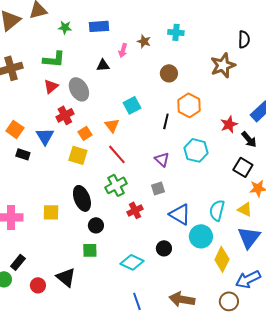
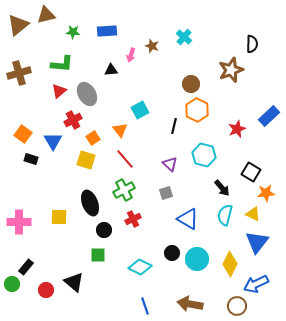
cyan cross: (176, 32) -> (184, 37), turned 35
brown circle: (169, 73) -> (191, 84), moved
black arrow: (249, 139) -> (222, 188), moved
red cross: (135, 210) -> (133, 219), moved
cyan circle: (201, 236) -> (197, 259), moved

